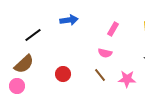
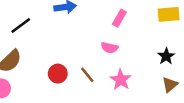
brown line: (100, 75) -> (87, 75), moved
pink star: (127, 79) -> (121, 80), moved, turned 30

